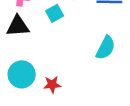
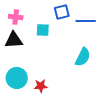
cyan square: (55, 13) -> (43, 30), turned 32

